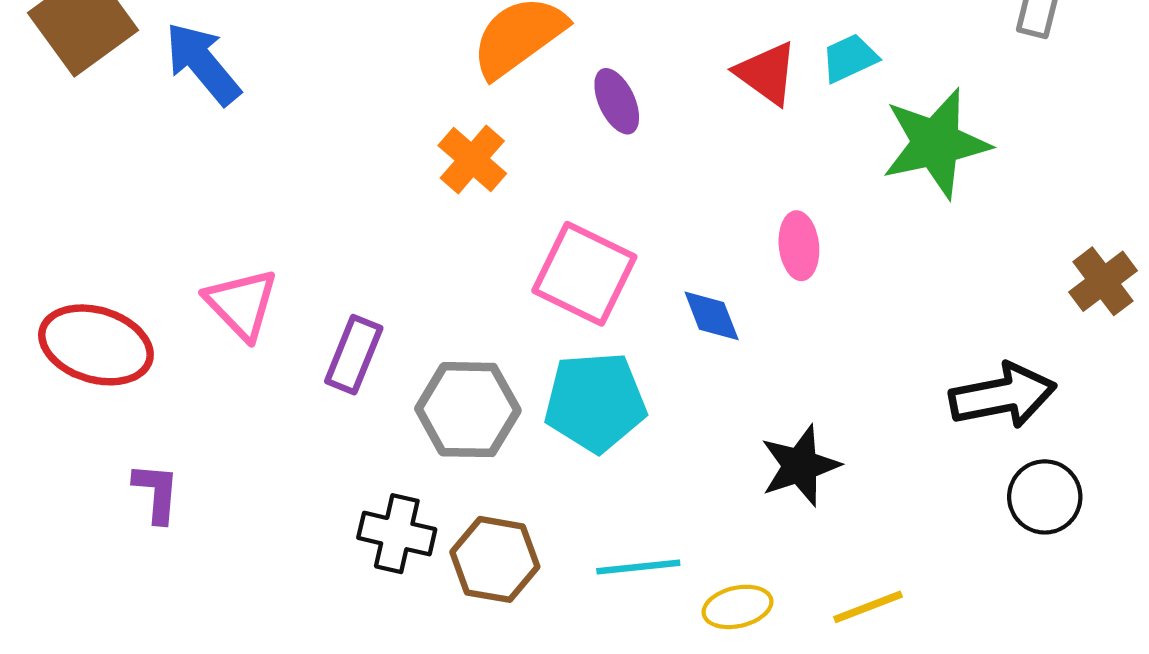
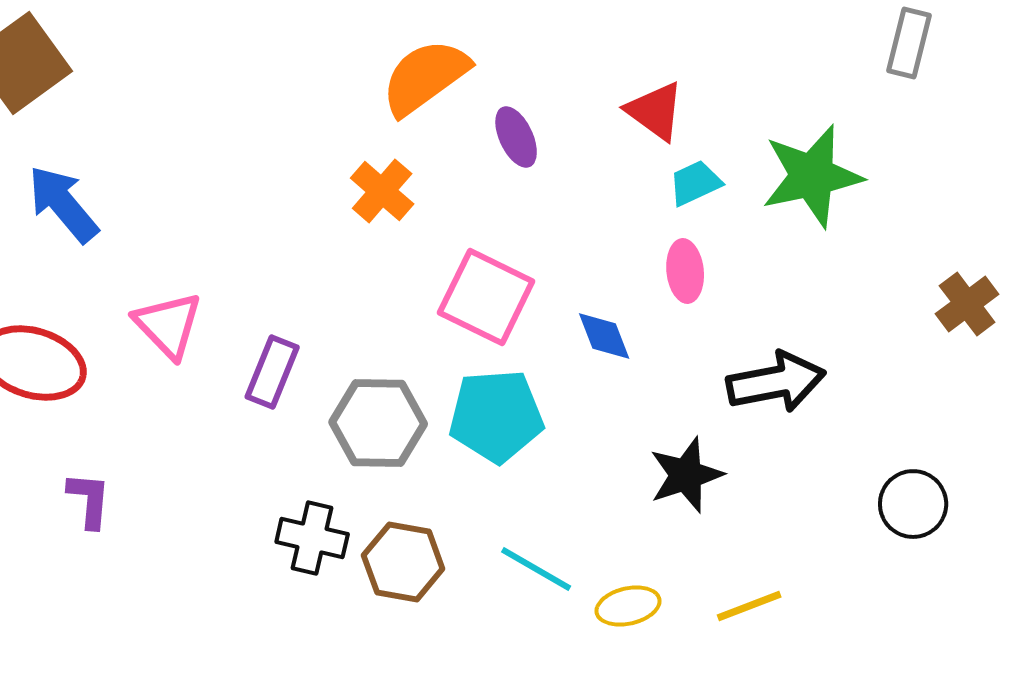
cyan trapezoid: (850, 58) -> (695, 183), moved
blue arrow: (203, 63) -> (63, 204), moved
black arrow: (1003, 396) -> (776, 382), moved
cyan line: (638, 567) -> (536, 569), turned 36

